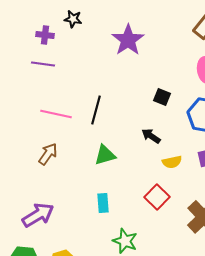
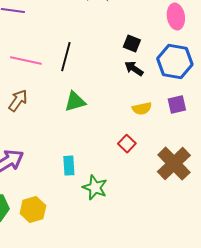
black arrow: (151, 136) -> (134, 69), moved
red square: (157, 197) -> (127, 144), size x0.7
cyan rectangle: (103, 203) -> (69, 166), moved

